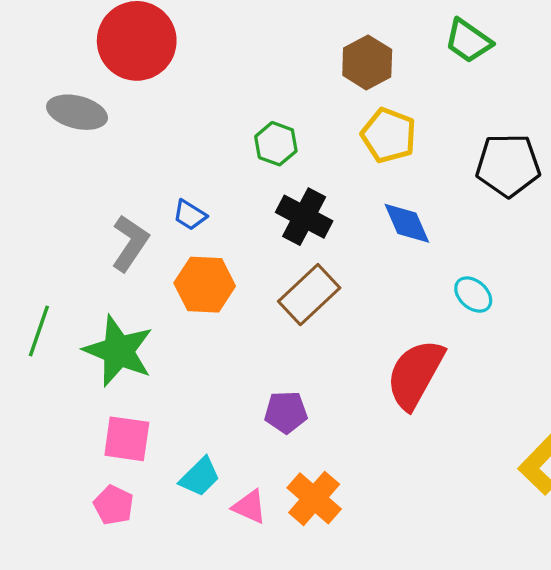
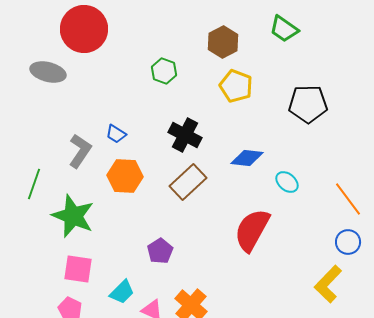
green hexagon: (276, 144) -> (164, 71), moved
blue diamond: (407, 223) -> (247, 158), moved, turned -60
green line: (39, 331) -> (34, 184), moved
purple pentagon: (286, 412) -> (160, 251), moved, turned -30

